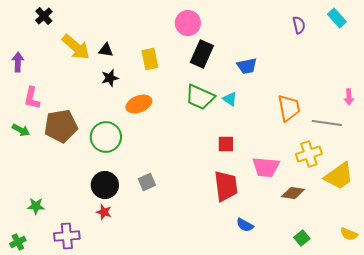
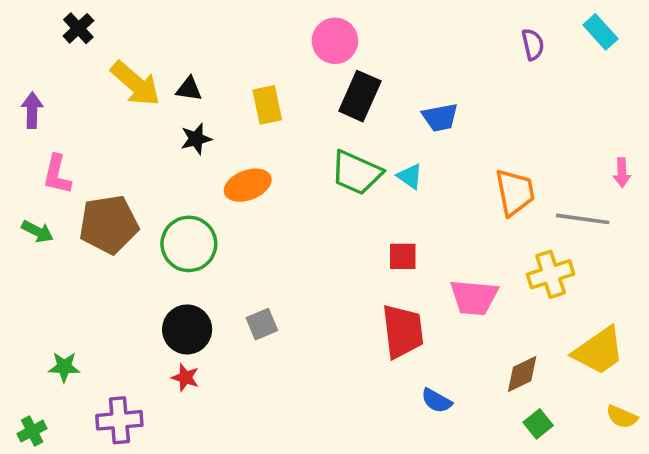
yellow trapezoid: (339, 176) -> (599, 351), moved
brown diamond: (293, 193) -> (522, 374), moved, turned -35

